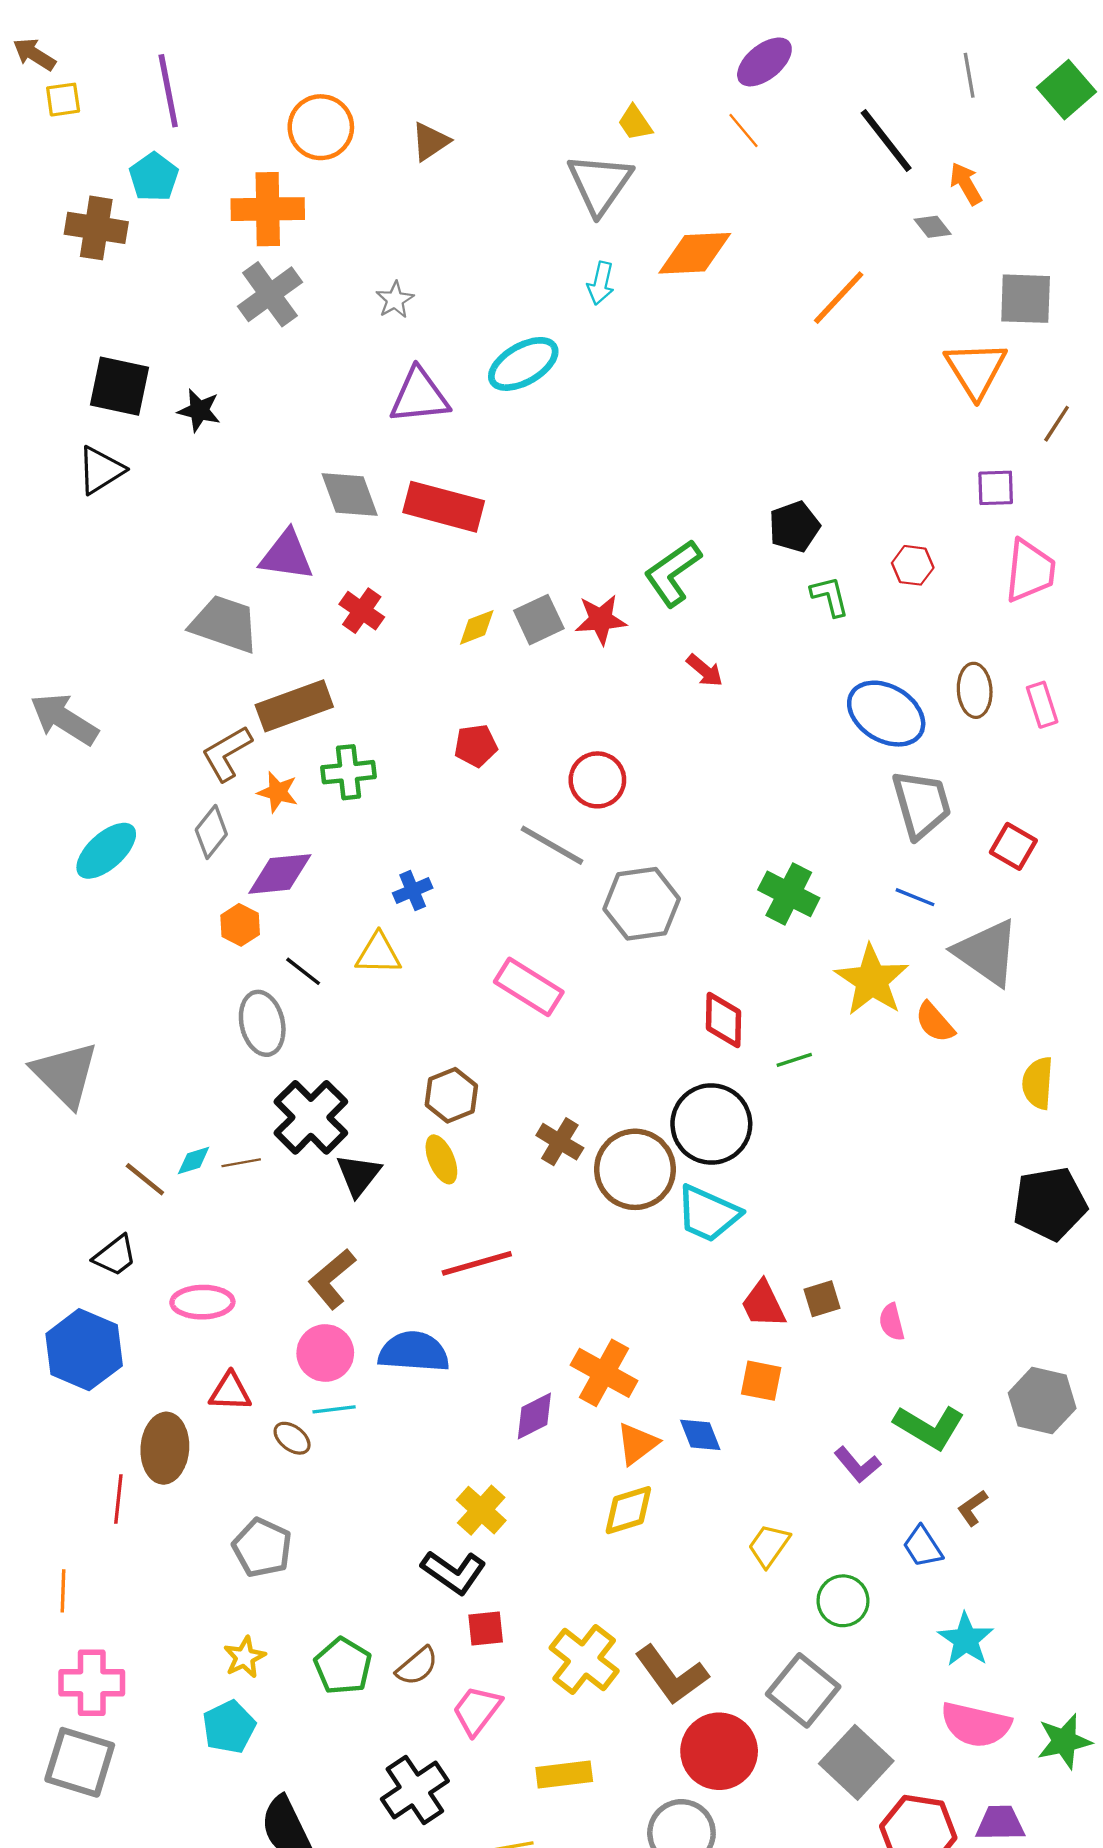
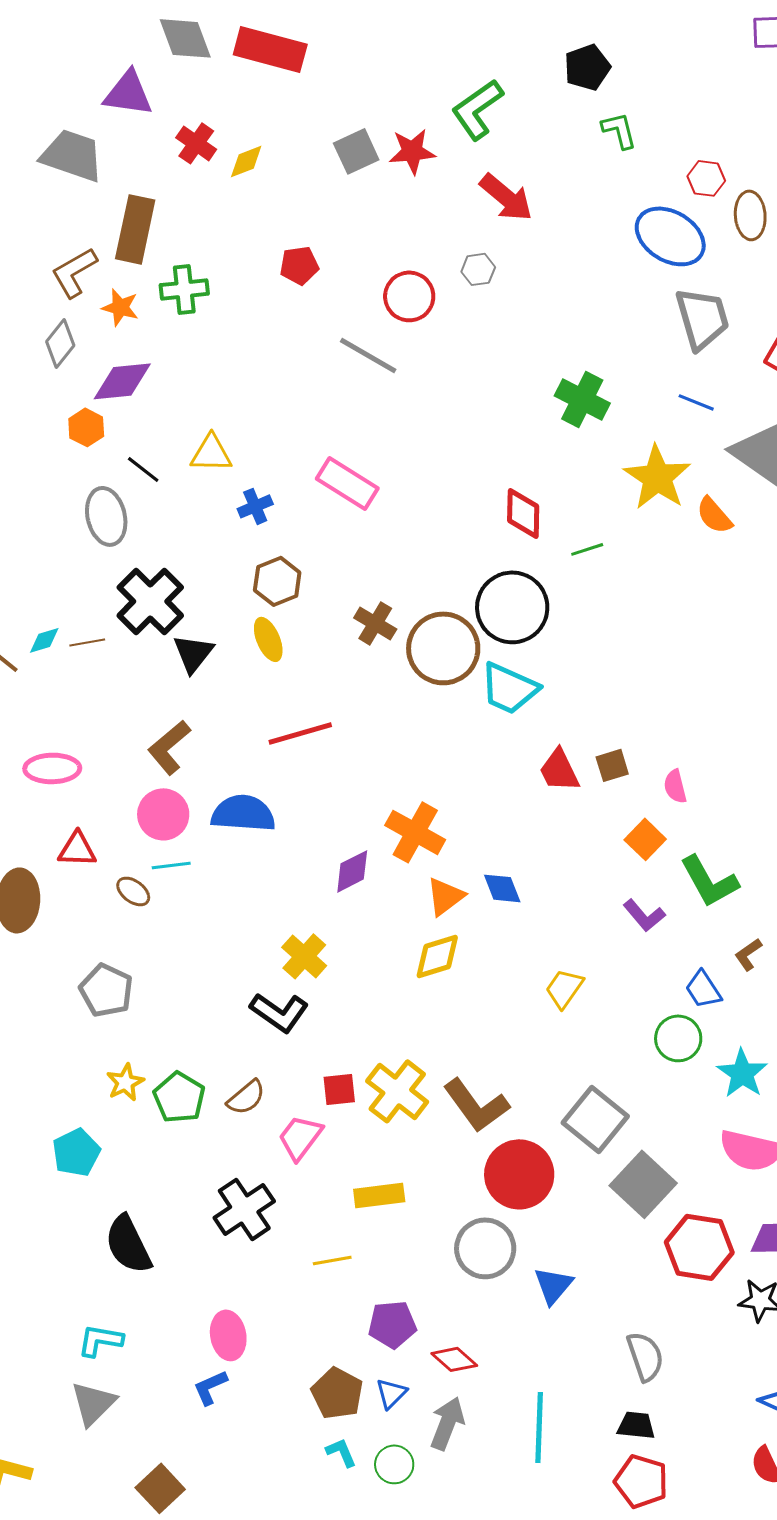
red hexagon: (913, 565) -> (706, 178), moved
yellow diamond: (477, 627) -> (246, 161), moved
red arrow: (705, 670) -> (506, 197), size x1.6
brown rectangle: (294, 706) -> (135, 229), turned -58
blue cross: (413, 891) -> (255, 506), moved
gray hexagon: (642, 904) -> (478, 269), moved, size x0.5
orange square: (761, 1381) -> (645, 839), moved, turned 33
green L-shape: (929, 1427) -> (709, 881), turned 30
green circle: (843, 1601) -> (678, 1038), moved
red square: (486, 1628) -> (339, 1089), moved
yellow star: (244, 1657) -> (125, 1082), moved

